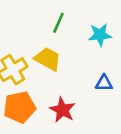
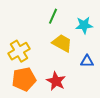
yellow trapezoid: (48, 59) -> (62, 43), moved

